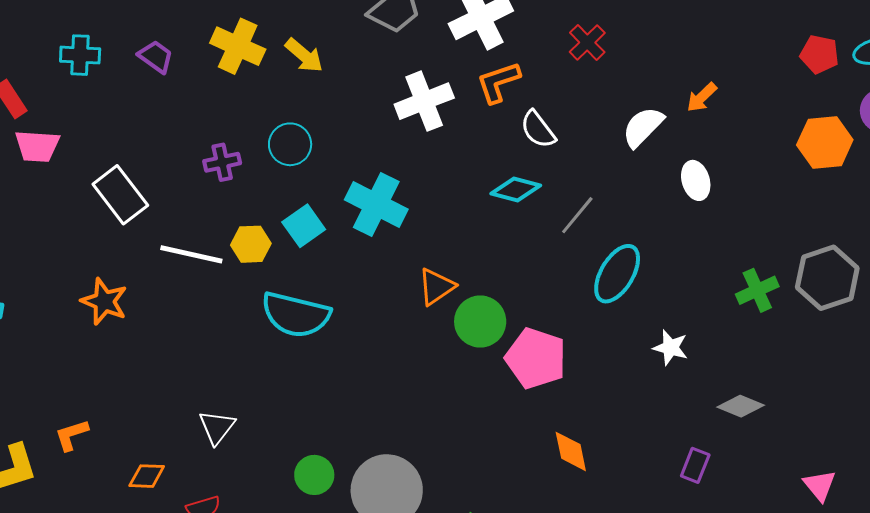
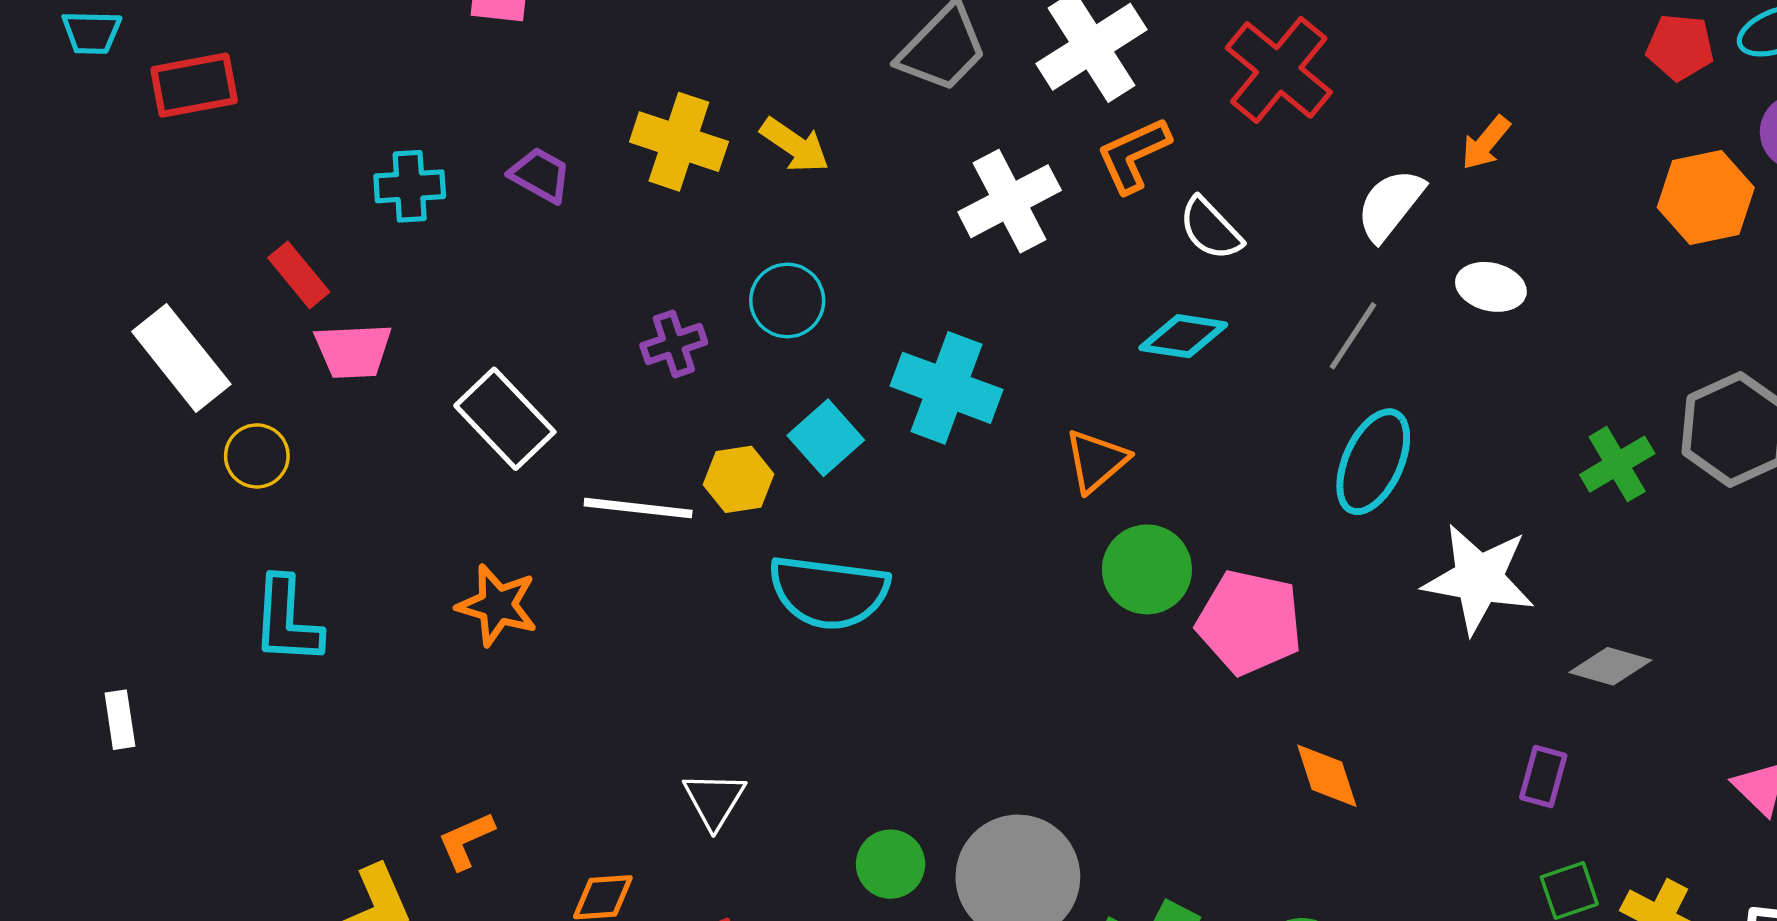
red cross: (587, 42) -> (1279, 70), size x1.6
white ellipse: (696, 180) -> (1491, 287), turned -54
gray line: (577, 215) -> (1353, 336), moved
orange triangle: (436, 287) -> (1096, 461), moved
white star: (670, 348) -> (1479, 579), size x1.8

